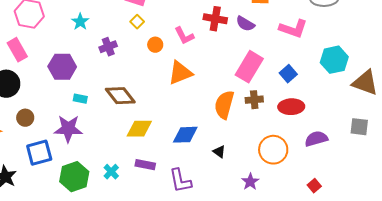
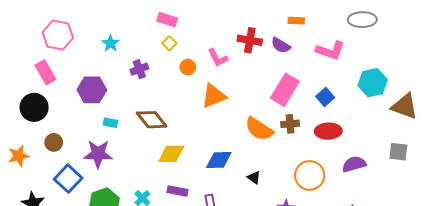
orange semicircle: (224, 105) -> (259, 129), turned -72
blue square: (39, 153) -> (68, 179), turned -32

